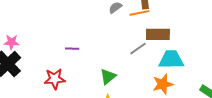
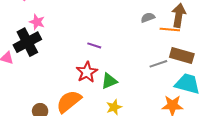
green triangle: (108, 77) -> (109, 81), moved
red star: (55, 79) -> (87, 72), moved, turned 30

